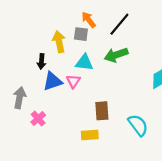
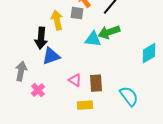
black arrow: (41, 61) -> (41, 38), size x1.5
cyan triangle: (84, 63) -> (93, 39), moved
pink triangle: (73, 81) -> (75, 80), moved, turned -32

